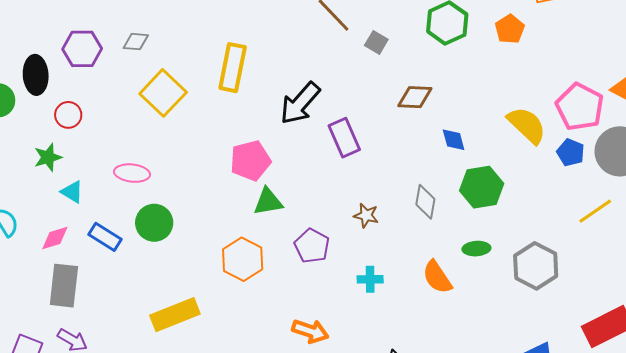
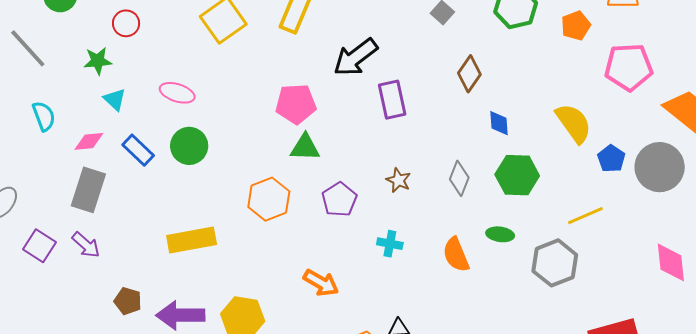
brown diamond: (415, 97) -> (469, 74), turned -69
pink pentagon: (580, 107) -> (629, 67), moved, turned 30
yellow line: (595, 211) -> (585, 216), moved

